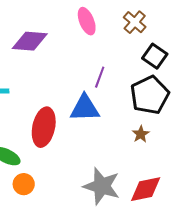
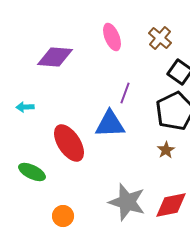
red ellipse: (44, 127) -> (69, 143), turned -45
orange circle: (24, 184) -> (63, 216), moved

